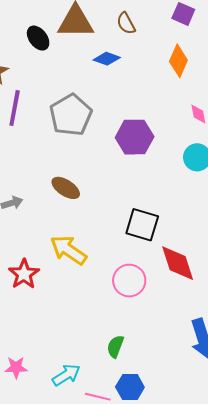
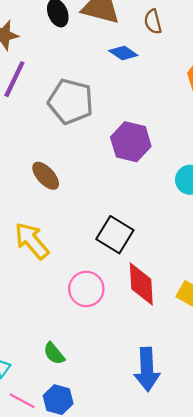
gray pentagon: (71, 115) -> (71, 101), turned 30
green semicircle: (115, 346) -> (54, 353), turned -75

